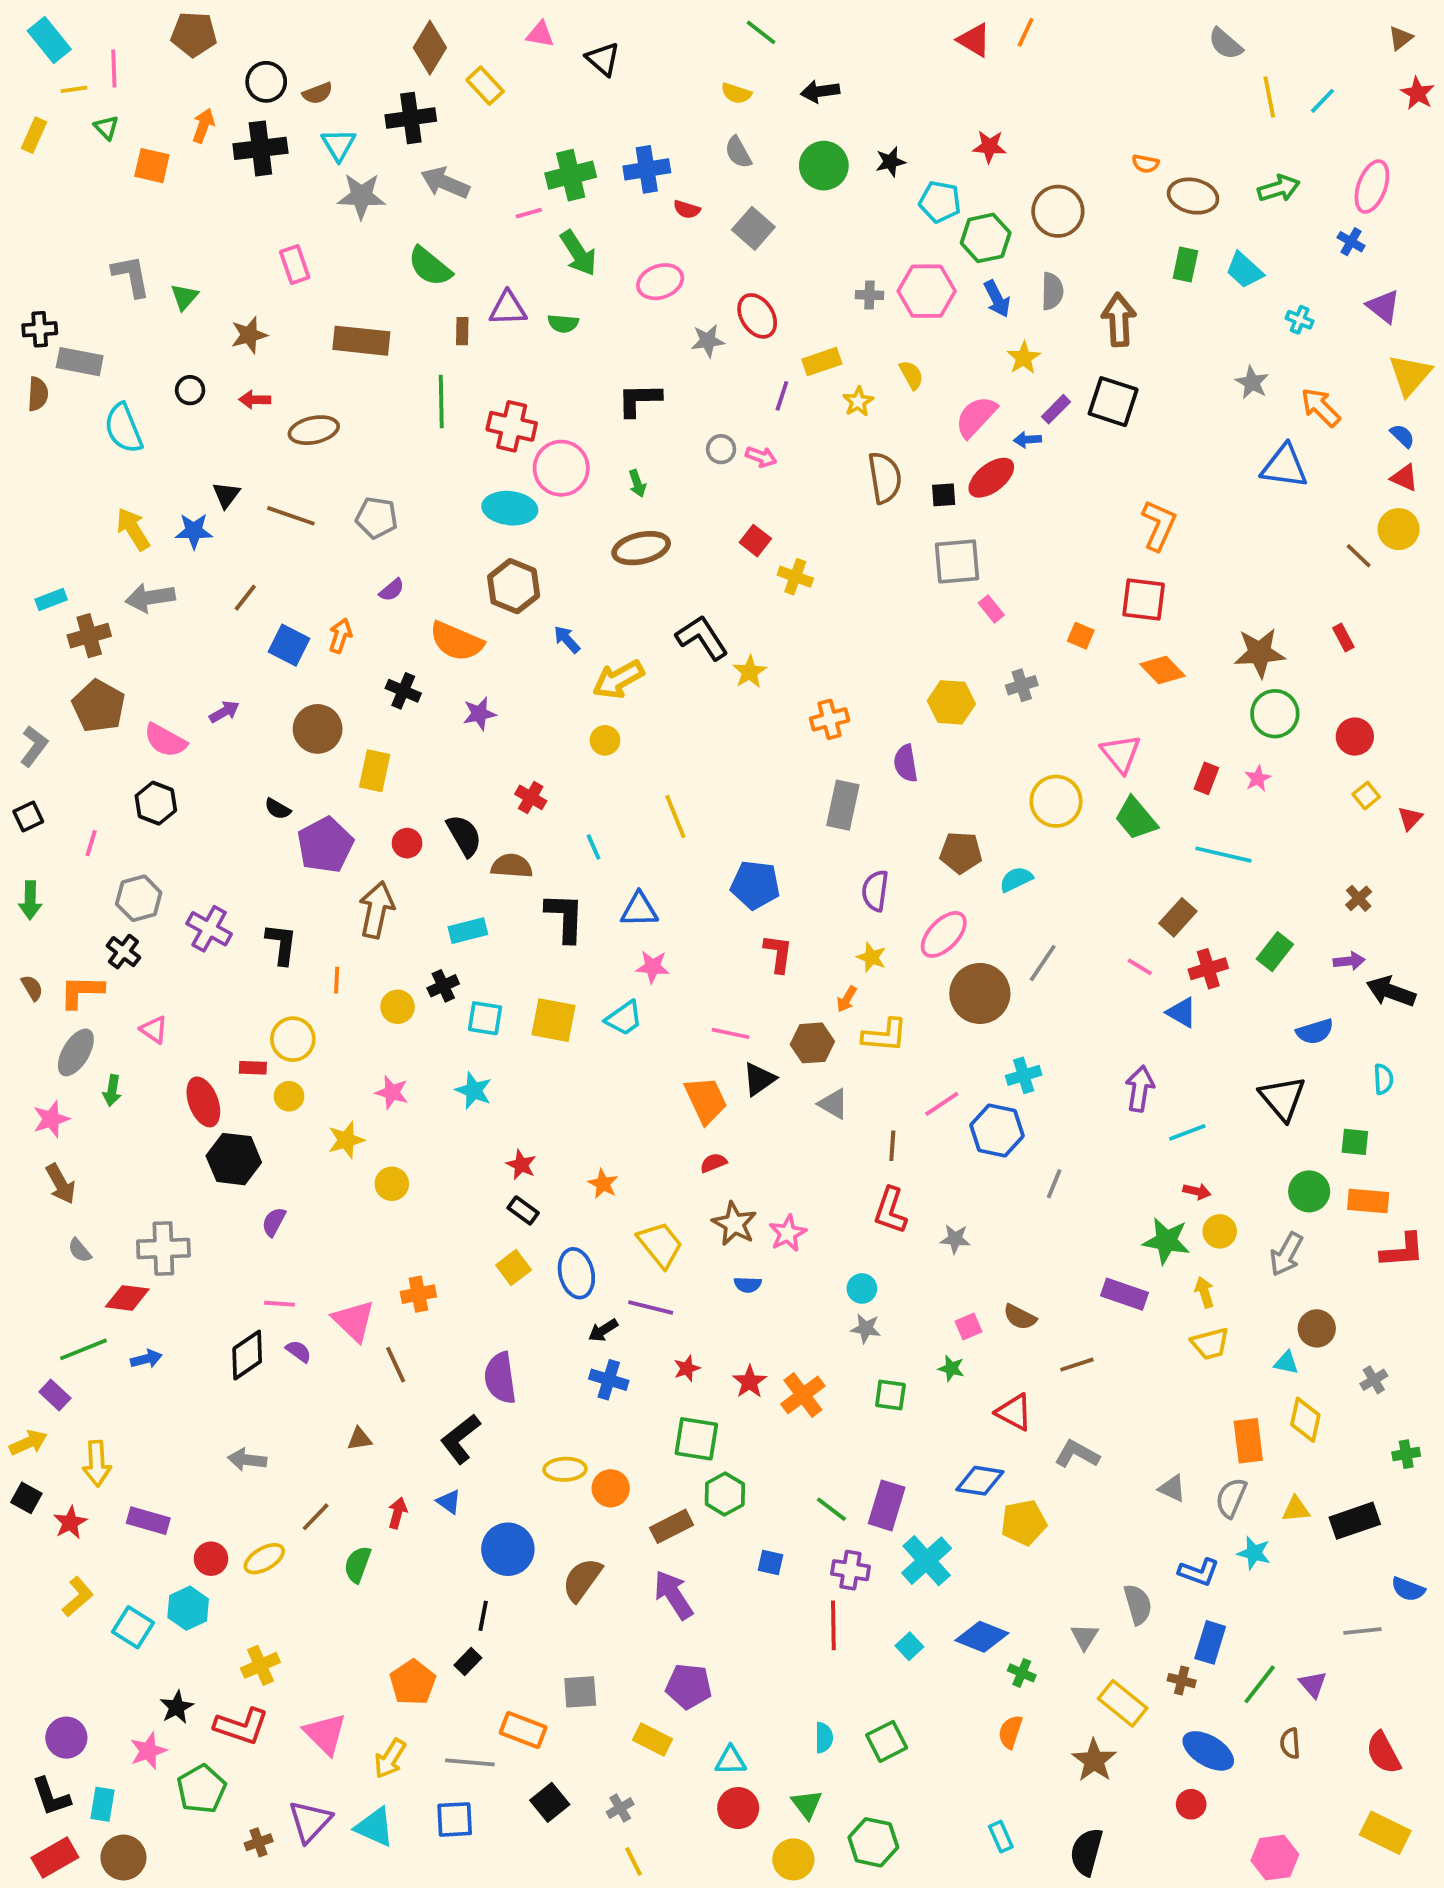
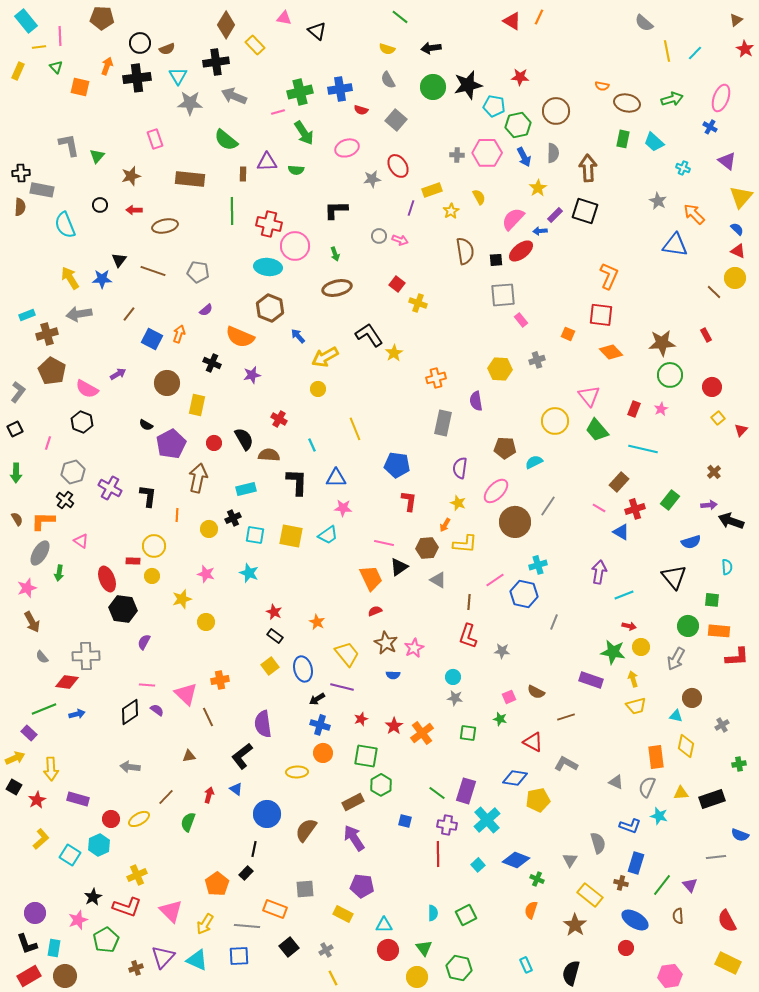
black star: (890, 162) -> (468, 85), size x1.8
orange circle: (611, 1488) -> (323, 753), moved

